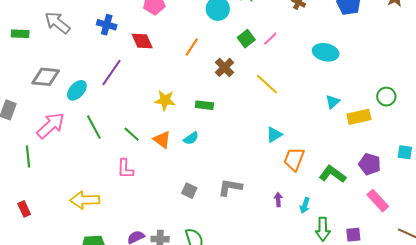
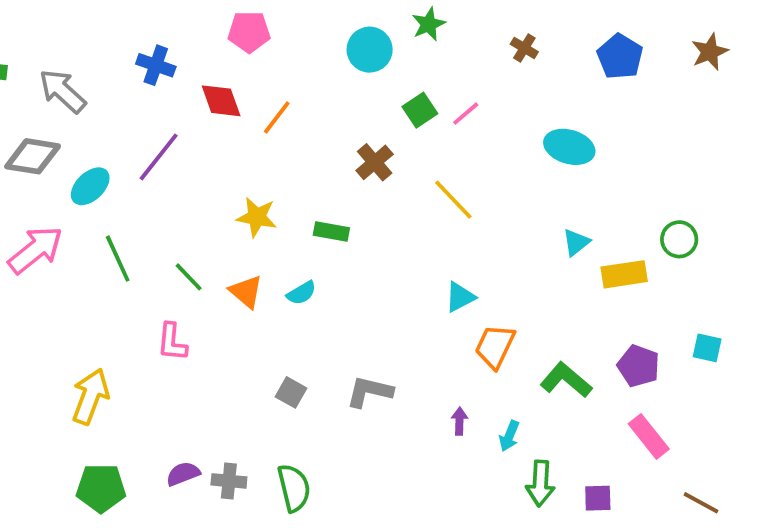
gray arrow: (57, 23) -> (62, 91), moved
orange line: (192, 47) -> (277, 117), moved
yellow arrow: (85, 200) -> (90, 396), turned 108

